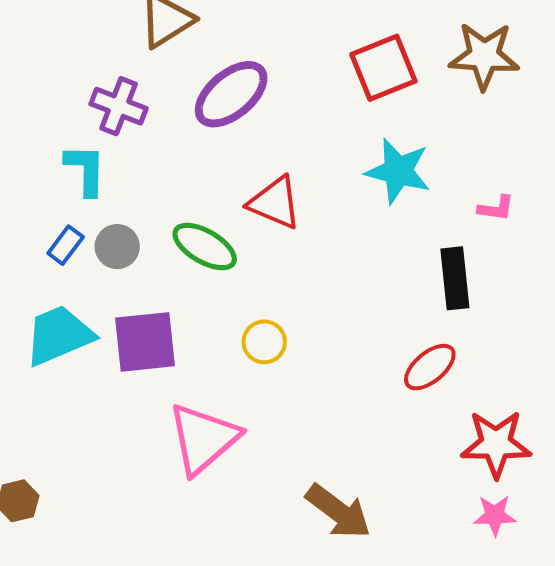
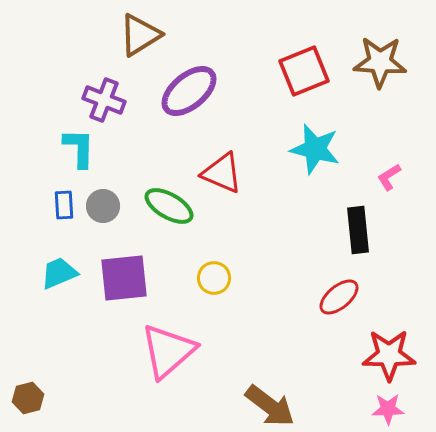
pink L-shape: (496, 208) -> (389, 177), turned 140
blue rectangle: (66, 245) -> (64, 205), turned -40
cyan trapezoid: (59, 335) -> (59, 273), size x0.7

